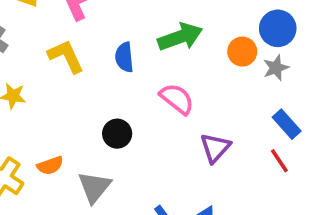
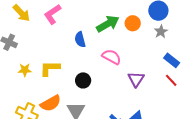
orange circle: (242, 52) -> (133, 23), moved
yellow L-shape: (66, 56) -> (50, 68), moved, turned -55
orange semicircle: (50, 166) -> (51, 103), size x1.5

